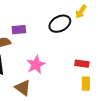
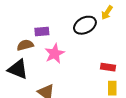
pink star: (36, 65) -> (55, 53), moved

